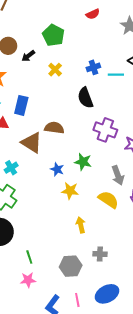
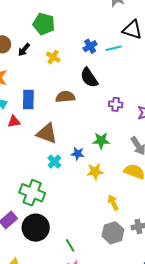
brown semicircle: (54, 128) -> (65, 97), moved
purple cross: (105, 130) -> (116, 104), size x0.6
cyan cross: (11, 168) -> (54, 162), moved
gray hexagon: (71, 266) -> (113, 233), moved

